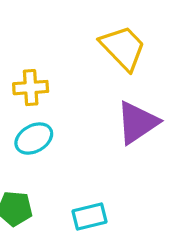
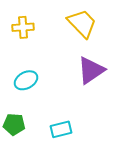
yellow cross: (31, 88) -> (23, 27), moved

